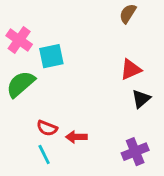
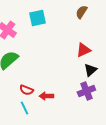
cyan square: (51, 56) -> (37, 18), moved
purple cross: (135, 152) -> (86, 91), moved

